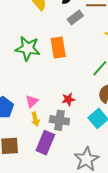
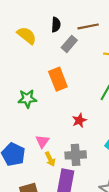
green star: (28, 48) -> (27, 99), moved, size x0.7
red star: (68, 99) -> (79, 120), moved

